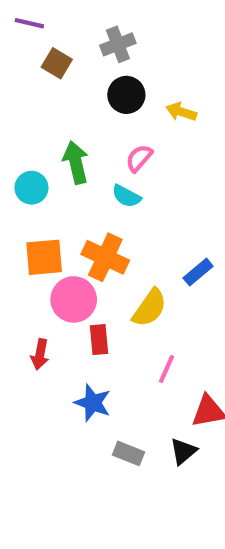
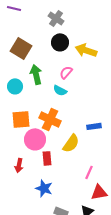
gray cross: (118, 44) -> (56, 18), turned -35
brown square: (57, 63) -> (21, 48), moved, size x1.5
yellow arrow: (181, 112) -> (86, 50), size x1.5
blue rectangle: (198, 272) -> (94, 126), turned 32
pink line: (166, 369) -> (89, 172), moved

